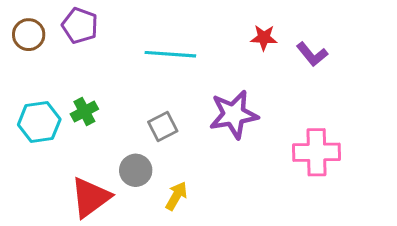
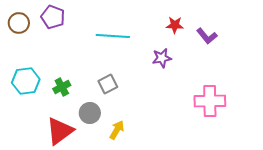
green cross: (84, 111) -> (62, 87), moved
purple star: (234, 115) -> (162, 58), moved, size x0.6

